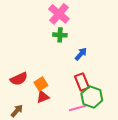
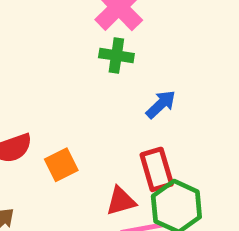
red triangle: (43, 97) -> (121, 201), moved

